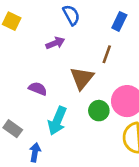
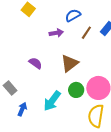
blue semicircle: (71, 15) -> (73, 15), turned -105
brown line: (107, 54) -> (86, 33), moved
cyan arrow: (57, 121) -> (52, 101), moved

